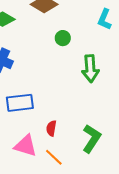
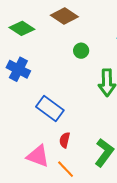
blue rectangle: (20, 103) -> (50, 109), moved, turned 40

